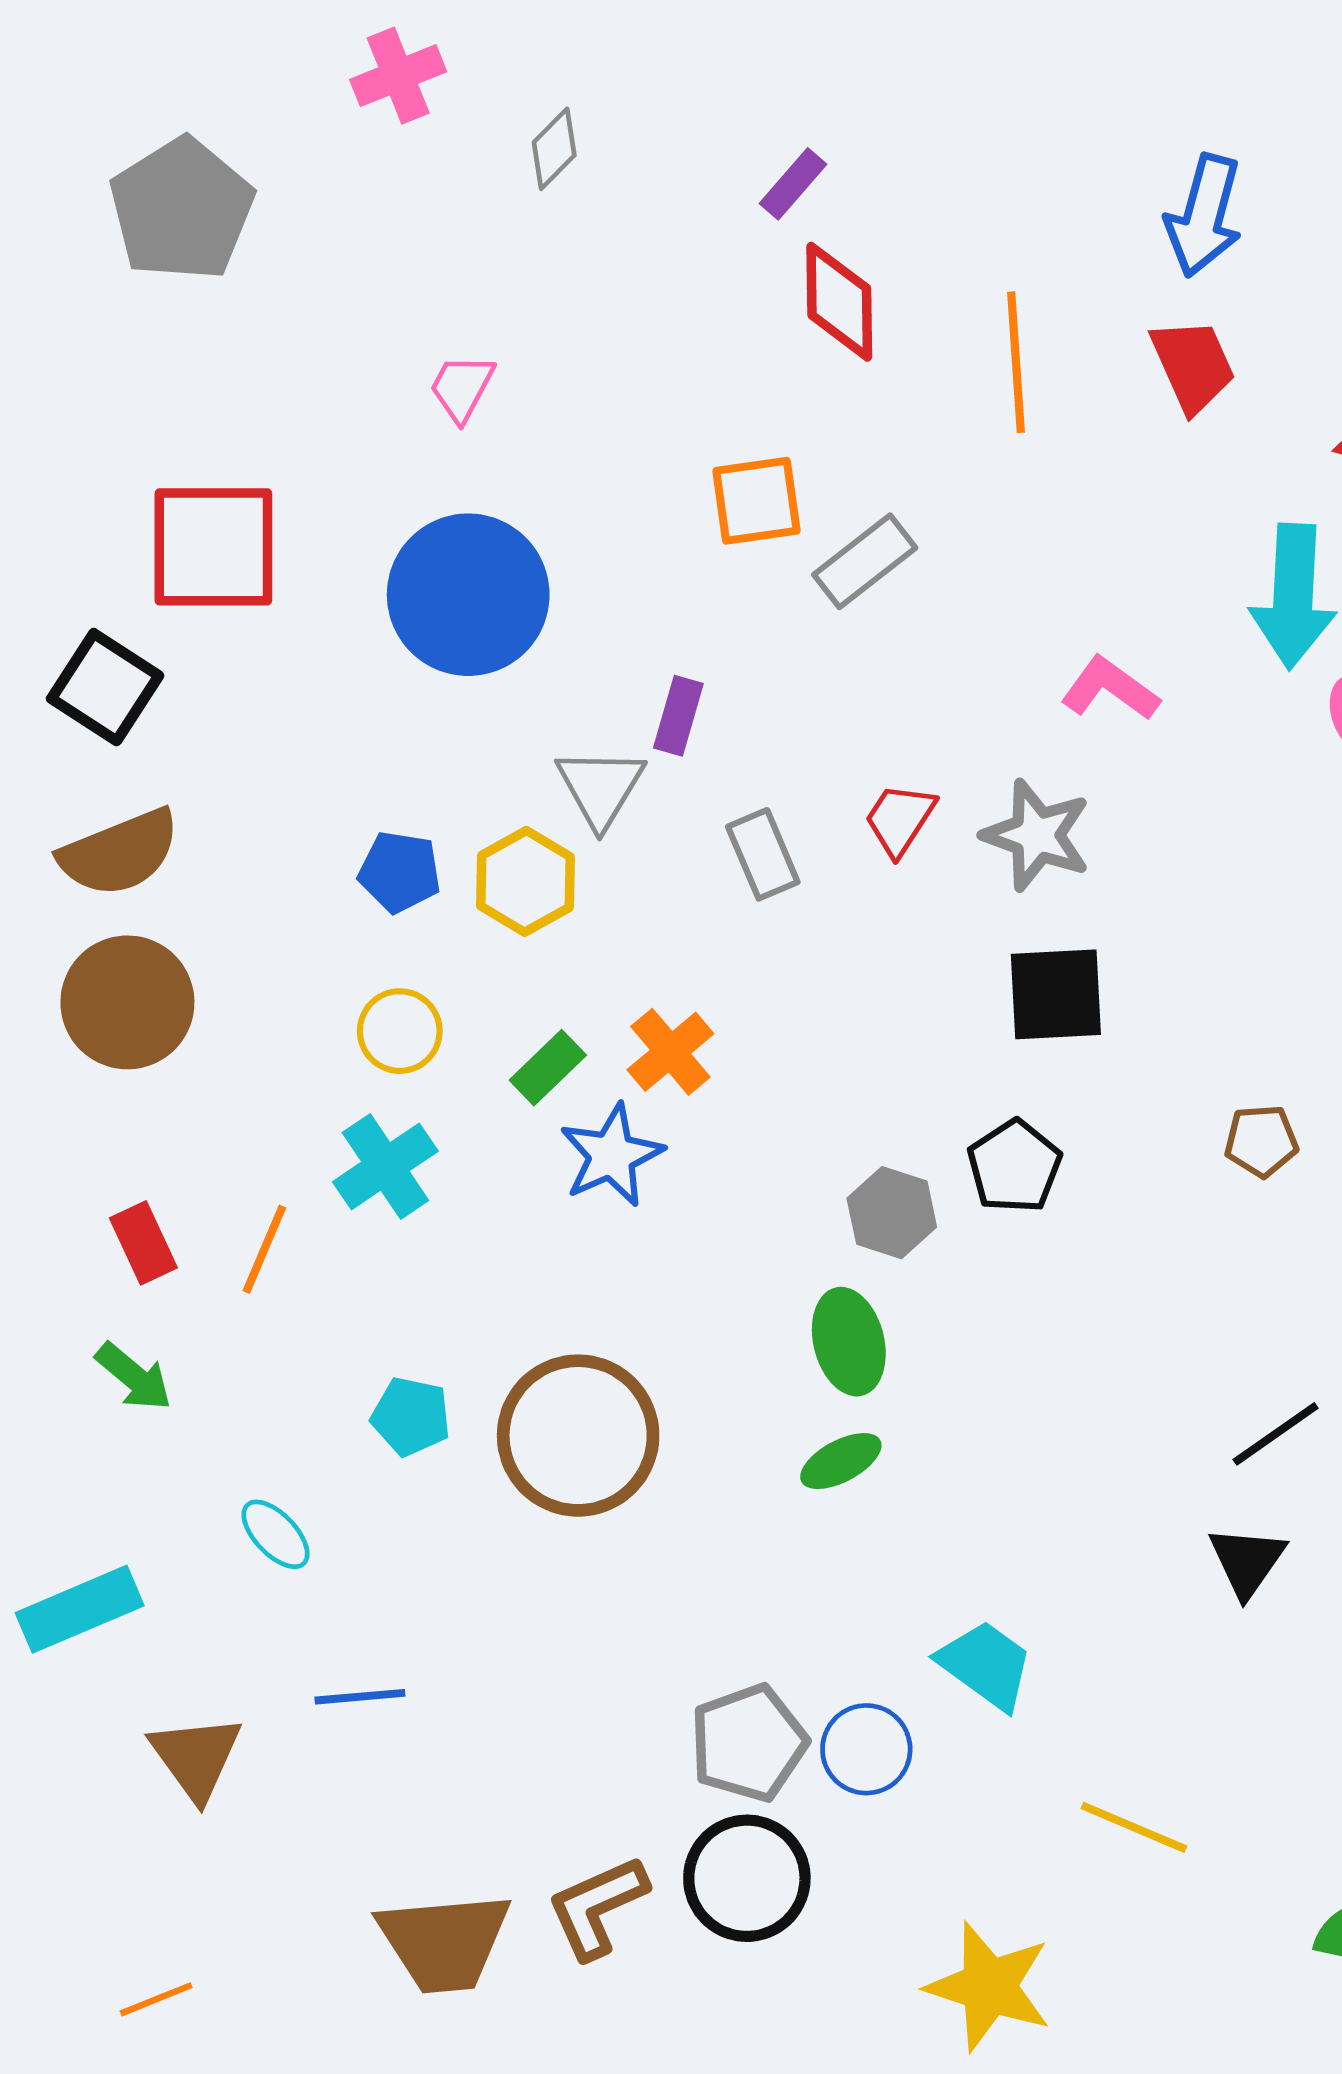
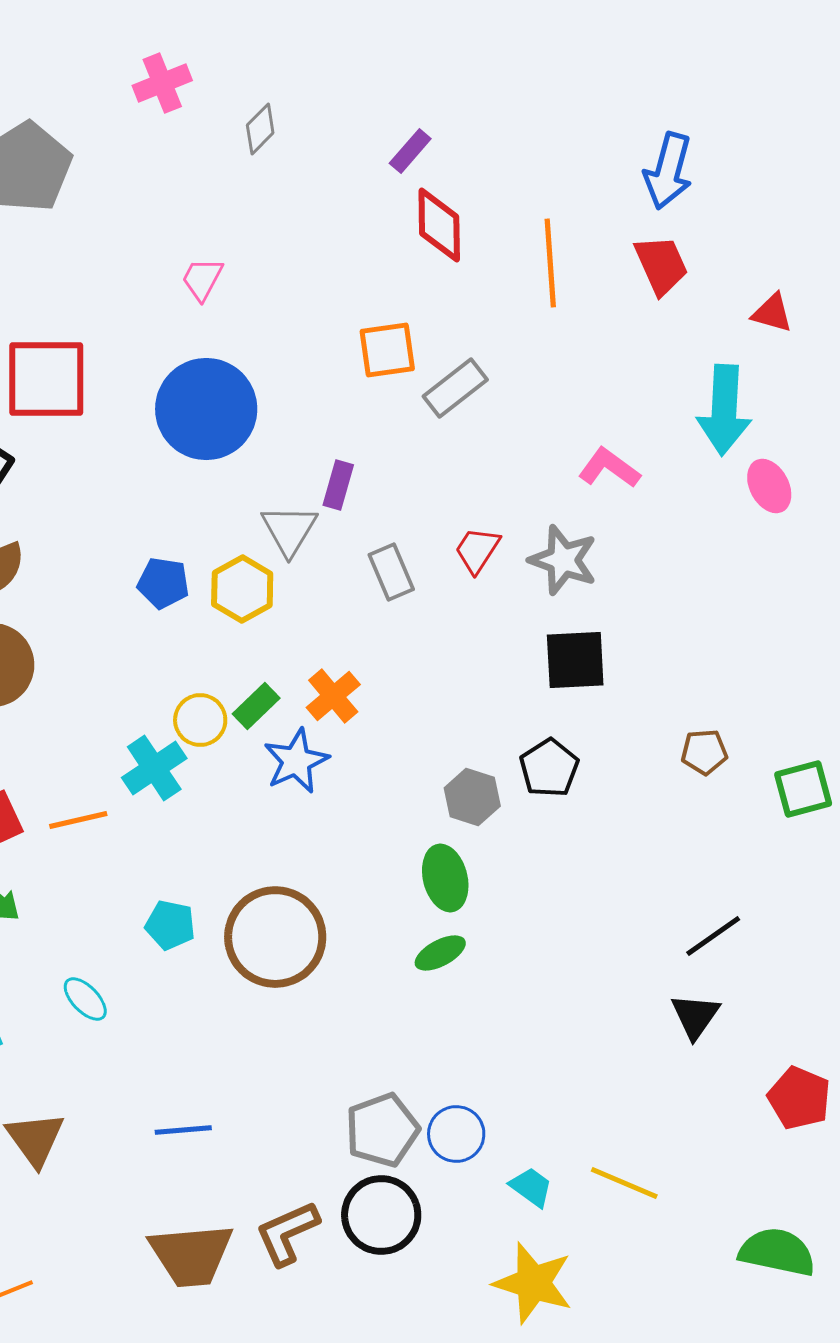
yellow circle: (400, 1031) -> (200, 720), moved
orange line: (264, 1249) -> (78, 820), turned 54
cyan trapezoid: (986, 1665) -> (531, 1187), moved, size x0.7
blue line: (360, 1697) -> (183, 1130), moved

